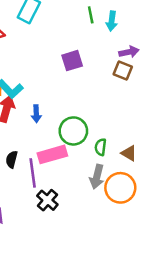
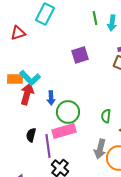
green circle: (73, 131) -> (68, 112), moved
green semicircle: (101, 147) -> (106, 116), moved

